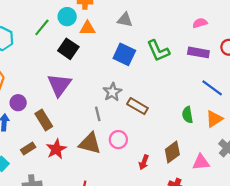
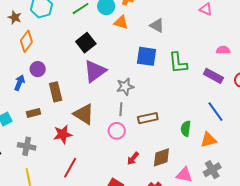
black square: (68, 49) -> (86, 43), moved
blue square: (124, 54) -> (147, 56), turned -35
purple triangle: (59, 85) -> (95, 71), moved
brown rectangle: (137, 106) -> (148, 118), moved, turned -60
gray line: (98, 114) -> (121, 109), moved
brown triangle: (90, 143) -> (84, 114), moved
red star: (56, 149) -> (63, 134), moved

